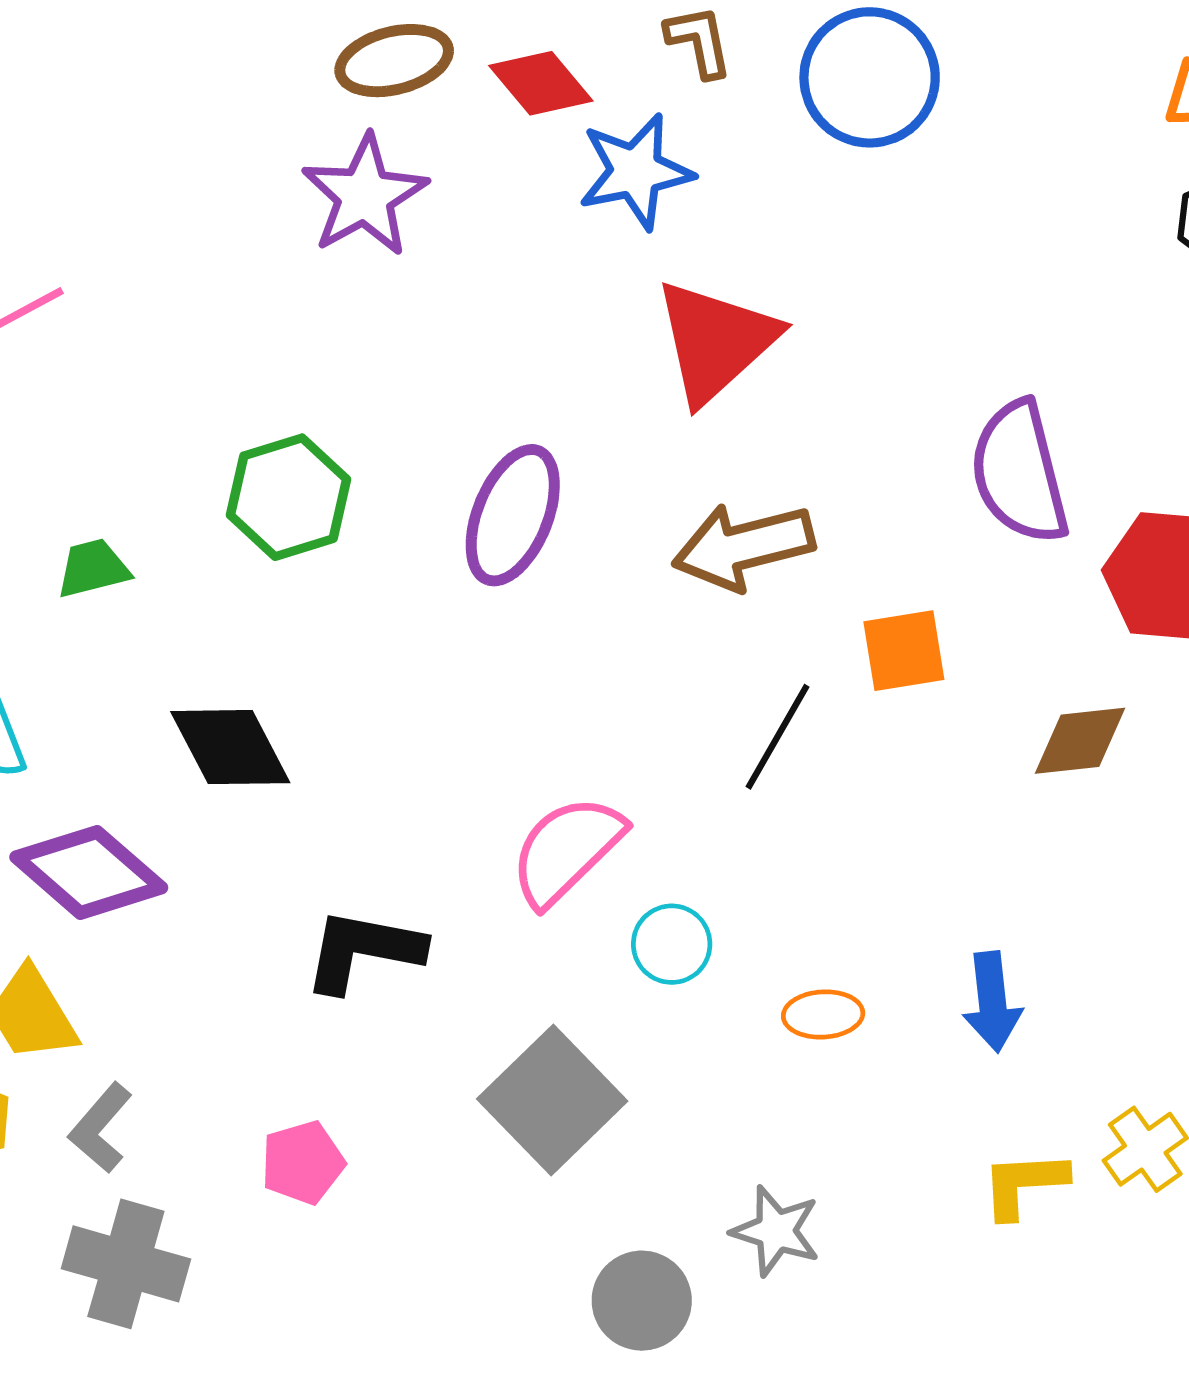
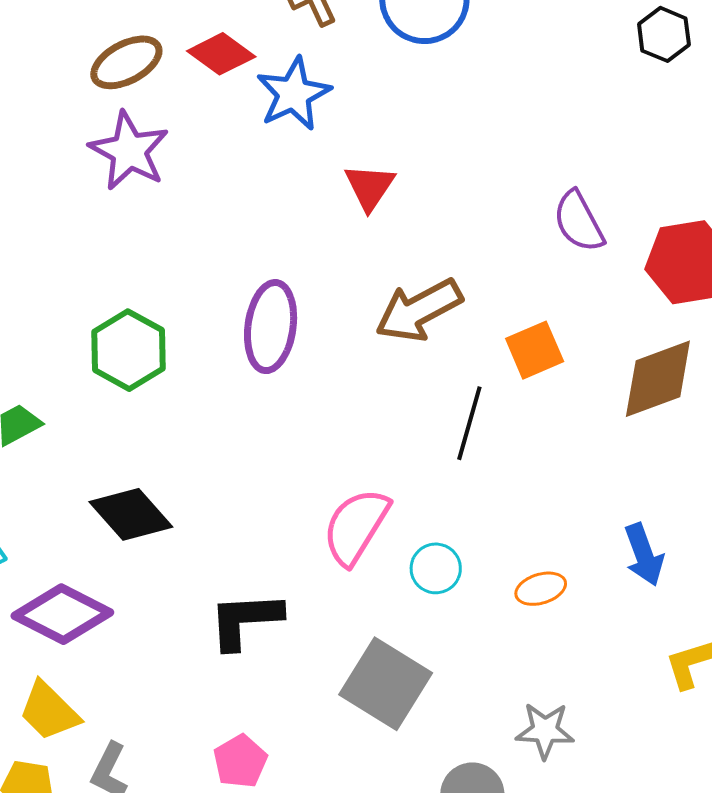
red triangle: (716, 341) -> (370, 187), size x0.6
purple semicircle: (1019, 472) -> (579, 222), size x0.7
brown diamond: (1080, 741) -> (658, 379), size x1.4

